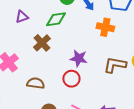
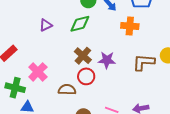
brown cross: (42, 43) -> (83, 56), moved
red circle: (71, 79) -> (86, 76), moved

